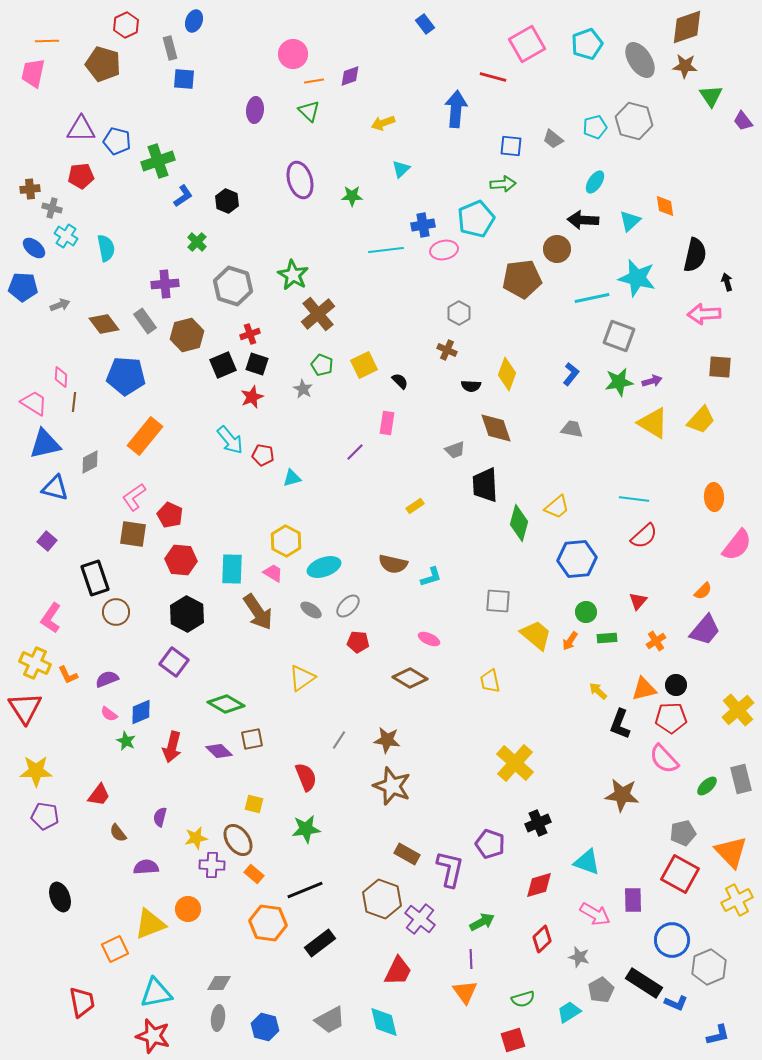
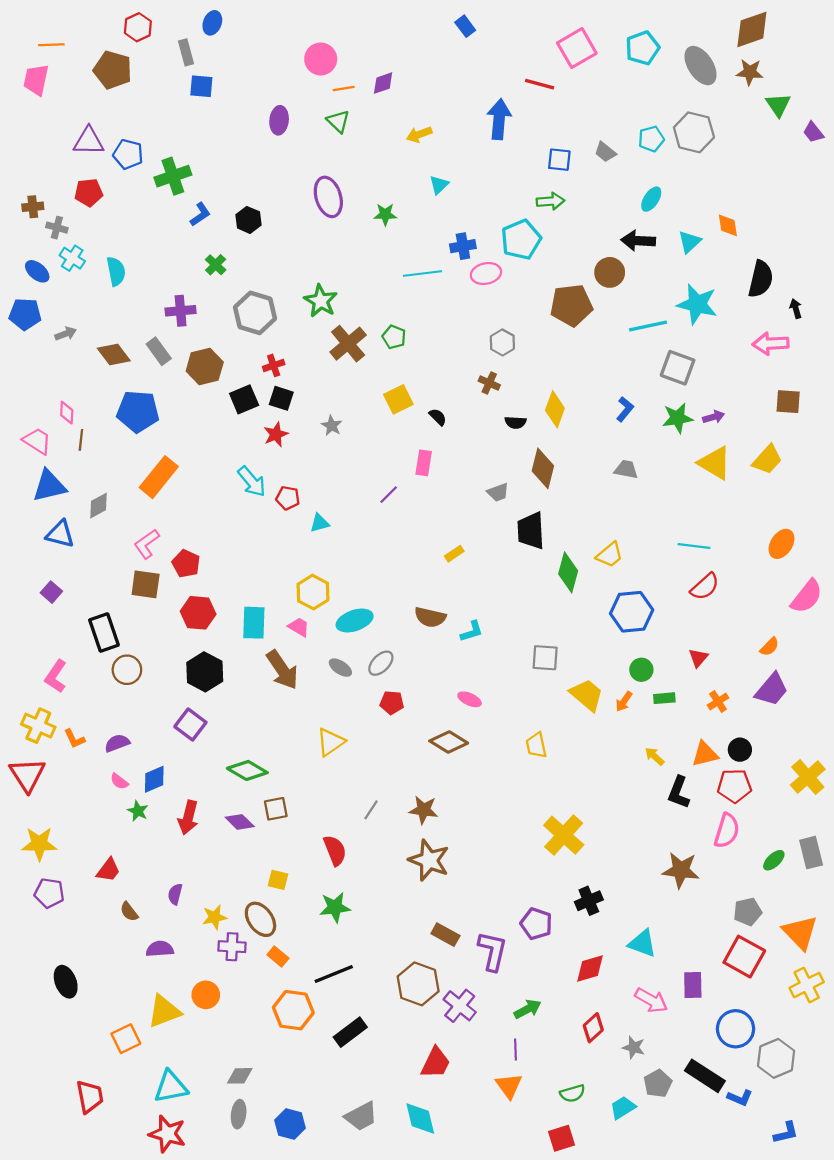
green pentagon: (322, 365) -> (394, 337), moved
brown diamond: (496, 428) -> (543, 468), turned 33
orange ellipse: (714, 497) -> (782, 544), turned 36
pink semicircle: (664, 759) -> (727, 831), turned -120

